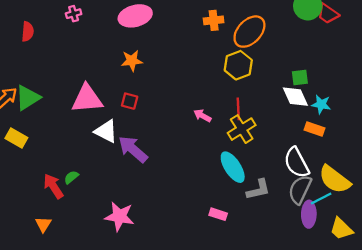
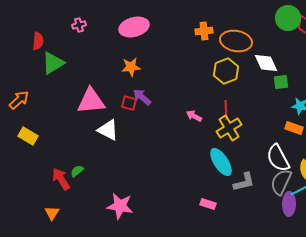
orange ellipse: (249, 32) -> (236, 41), turned 56
white diamond: (295, 97) -> (266, 63), moved
green triangle: (28, 98) -> (53, 63), moved
purple arrow: (133, 149) -> (142, 97), moved, size x0.7

